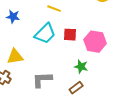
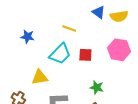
pink hexagon: (95, 42) -> (119, 50), moved
yellow triangle: (15, 57) -> (40, 77), moved

